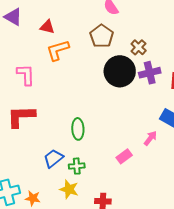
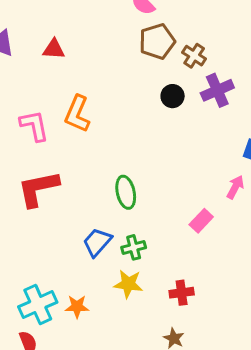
brown pentagon: (102, 36) -> (157, 41), moved, turned 30
orange L-shape: (58, 50) -> (77, 114), moved, turned -40
black circle: (120, 71) -> (173, 96), size x0.5

